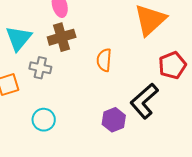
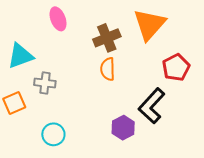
brown cross: (62, 37) -> (107, 38), moved
cyan triangle: (19, 38) -> (20, 56), turned 36

